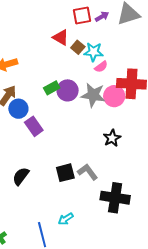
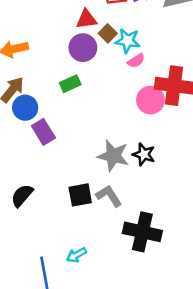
red triangle: (61, 38) -> (86, 19), turned -42
purple circle: (68, 90) -> (83, 48), moved
gray star: (93, 95) -> (113, 156), moved
black star: (112, 138) -> (144, 154), turned -30

